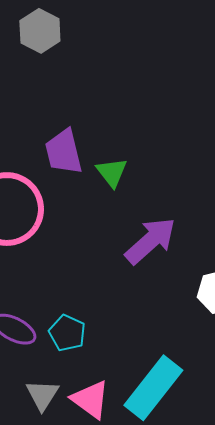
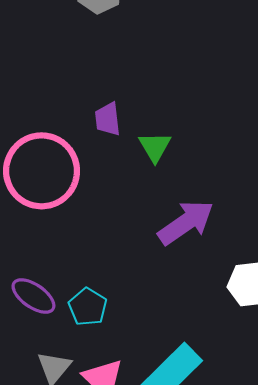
purple trapezoid: (64, 152) -> (108, 119), size x0.7

